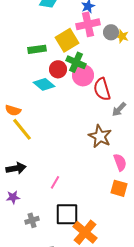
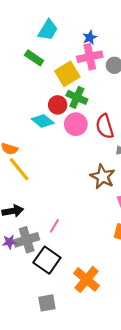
green rectangle: (37, 49) -> (34, 58), moved, turned 42
pink circle: (83, 75) -> (76, 124), moved
black square: (67, 214) -> (47, 260), moved, turned 35
gray cross: (32, 220) -> (27, 240), moved, size x1.6

